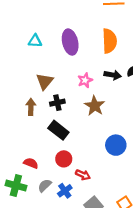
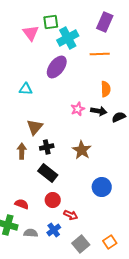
orange semicircle: (109, 41) -> (106, 89), moved, size x0.7
purple ellipse: (70, 42) -> (57, 67), moved, turned 50
black arrow: (113, 75) -> (99, 111), moved
pink star: (85, 80) -> (78, 109), moved
gray semicircle: (45, 185) -> (31, 233), moved, turned 48

